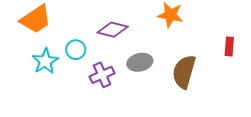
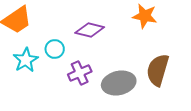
gray ellipse: (140, 62) -> (119, 83), moved, size x1.4

